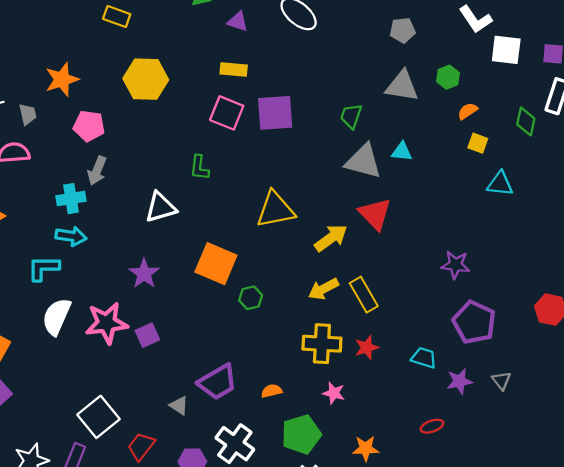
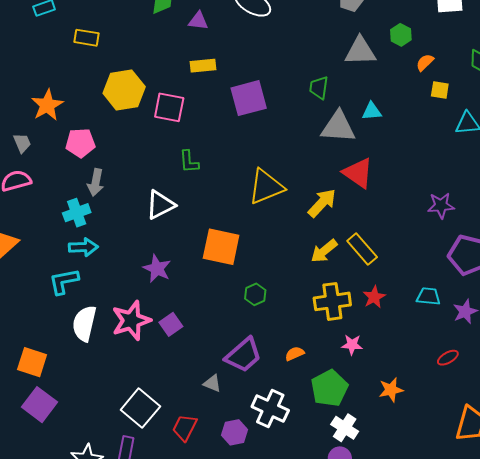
pink square: (227, 113) -> (169, 107), moved
green hexagon: (251, 298) -> (255, 294), moved

